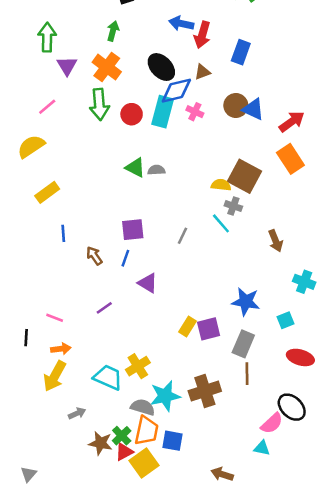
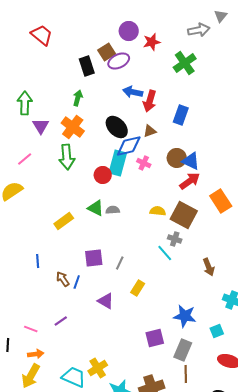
red circle: (132, 114) -> (103, 175), moved
red arrow: (292, 122) -> (190, 181), moved
yellow semicircle: (221, 185) -> (158, 211), moved
yellow rectangle: (47, 192) -> (64, 221), moved
gray line: (182, 236) -> (120, 263), moved
blue line: (125, 258) -> (77, 282), moved
purple line: (104, 308) -> (61, 321), moved
yellow rectangle: (187, 326) -> (138, 288), moved

